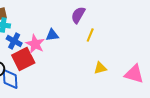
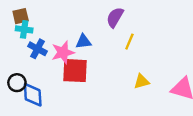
pink star: (35, 44) -> (63, 52), turned 30
red square: (23, 59) -> (75, 71), moved, turned 30

